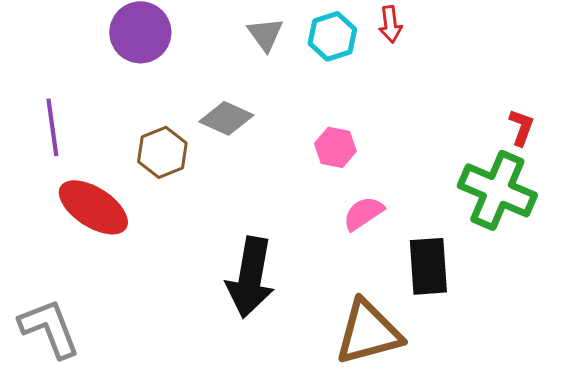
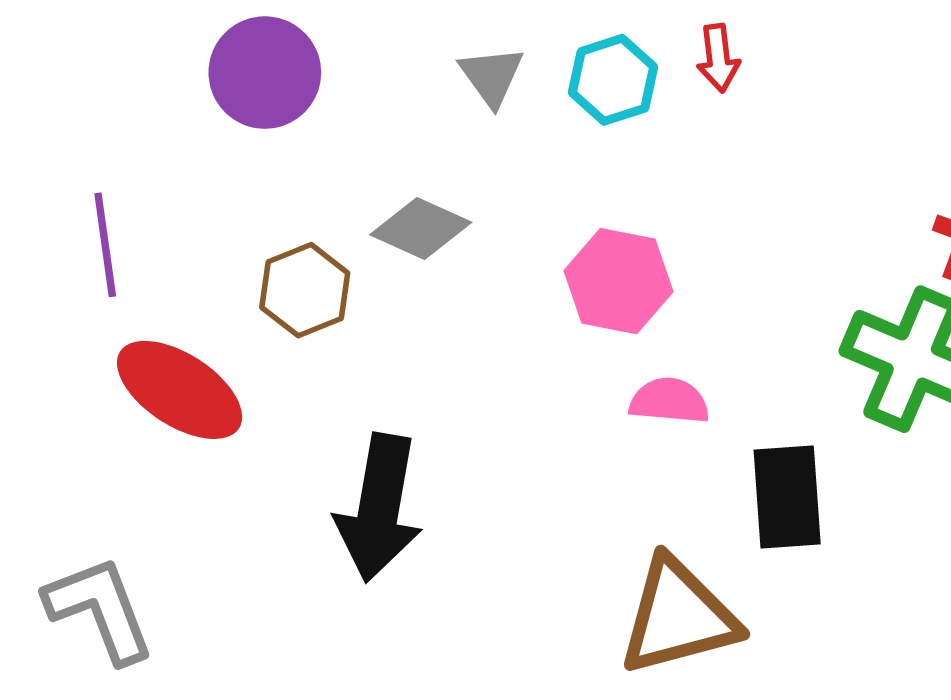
pink hexagon: (335, 147) -> (618, 281), size x1.4
pink semicircle: (363, 213) -> (669, 401), turned 39
black arrow: (250, 277) -> (379, 508), moved

